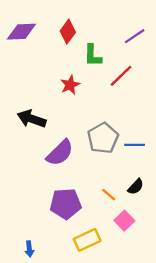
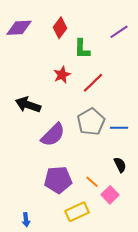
red line: (121, 76) -> (93, 83), moved
black semicircle: (136, 187) -> (120, 165), turned -70
orange line: (109, 195) -> (92, 182), moved

